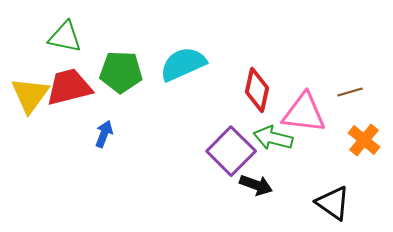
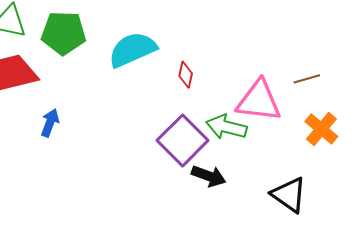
green pentagon: (121, 72) -> (64, 33), moved
red diamond: (257, 90) -> (186, 75), moved, size x0.6

